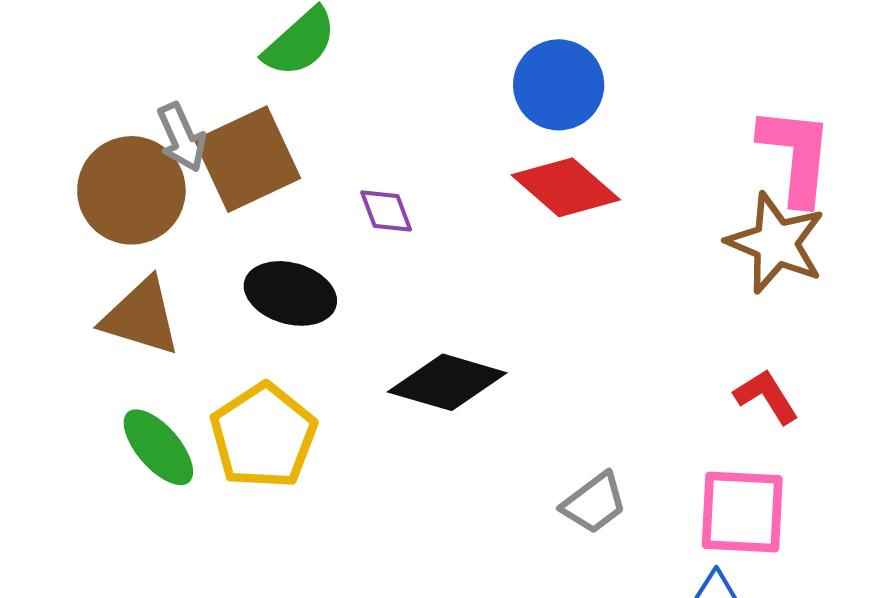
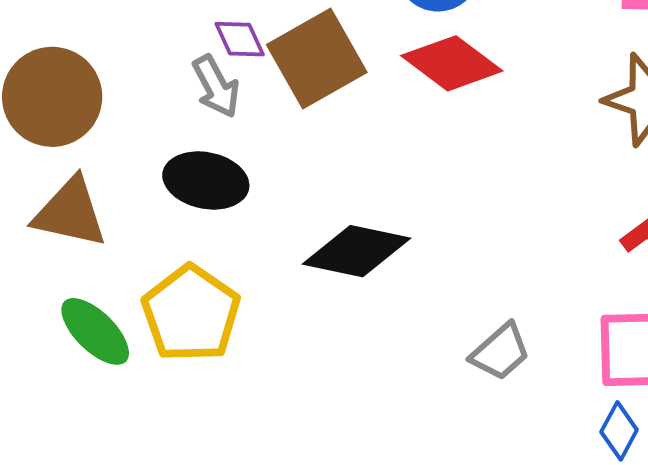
gray arrow: (182, 137) -> (216, 86), moved
brown square: (247, 159) -> (317, 59), moved
purple diamond: (386, 211) -> (240, 39), moved

